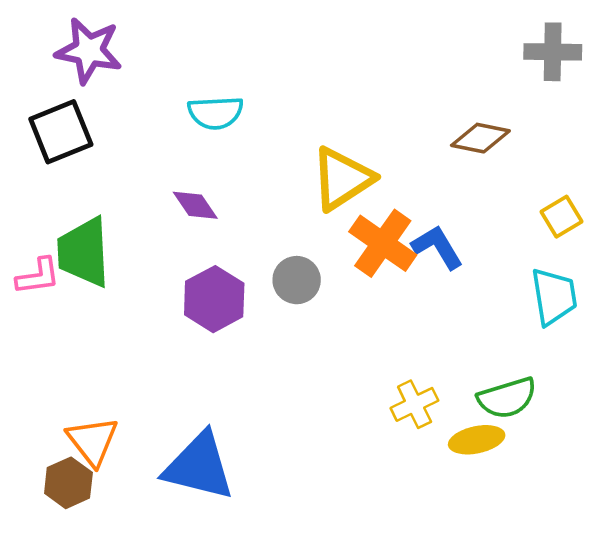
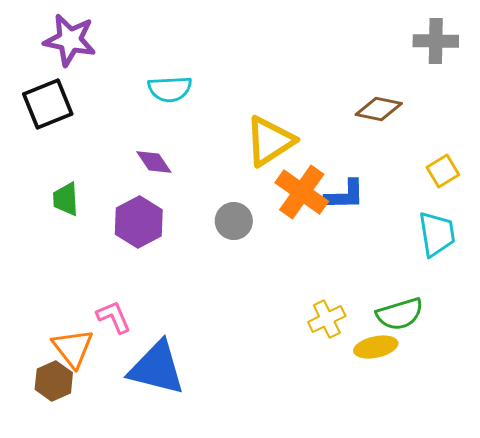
blue L-shape: (437, 247) -> (345, 195), turned 120
green trapezoid: (84, 252) -> (66, 199), size x0.6
pink L-shape: (38, 276) -> (114, 317), moved, turned -105
purple hexagon: (214, 299) -> (139, 222), moved

